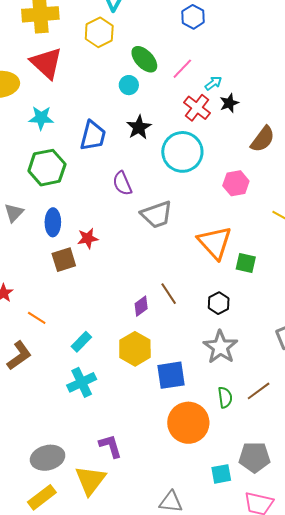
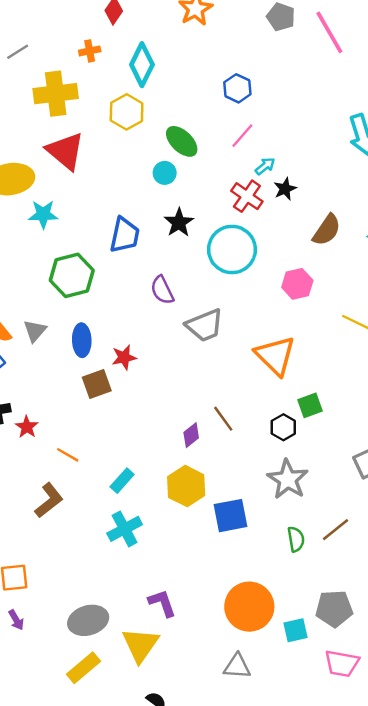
pink line: (182, 69) -> (242, 136), moved
cyan star: (41, 118) -> (43, 214), moved
green square: (246, 263) -> (310, 405), moved, turned -30
orange circle: (188, 423) -> (249, 607), moved

